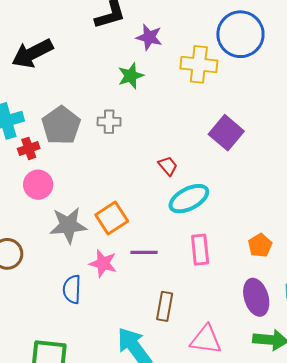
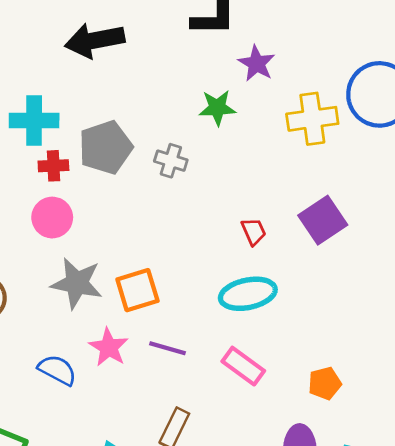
yellow cross: (199, 64) -> (312, 119), turned -30
red trapezoid: (168, 166) -> (254, 232), moved
pink rectangle: (200, 250) -> (243, 366), turned -64
blue semicircle: (72, 289) -> (57, 370), turned 100

